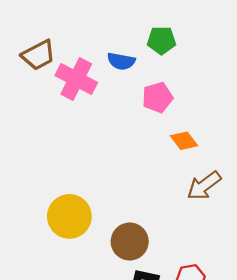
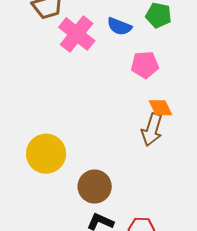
brown arrow: (204, 186) -> (152, 130), moved, turned -48

